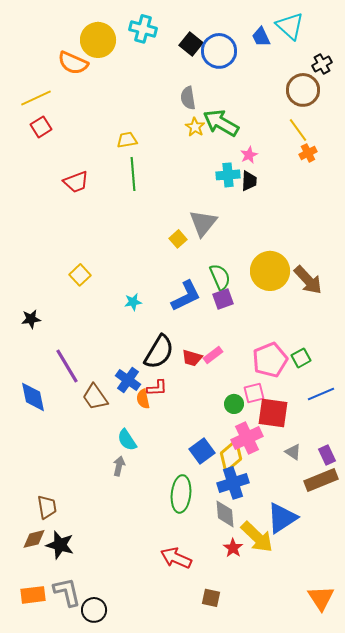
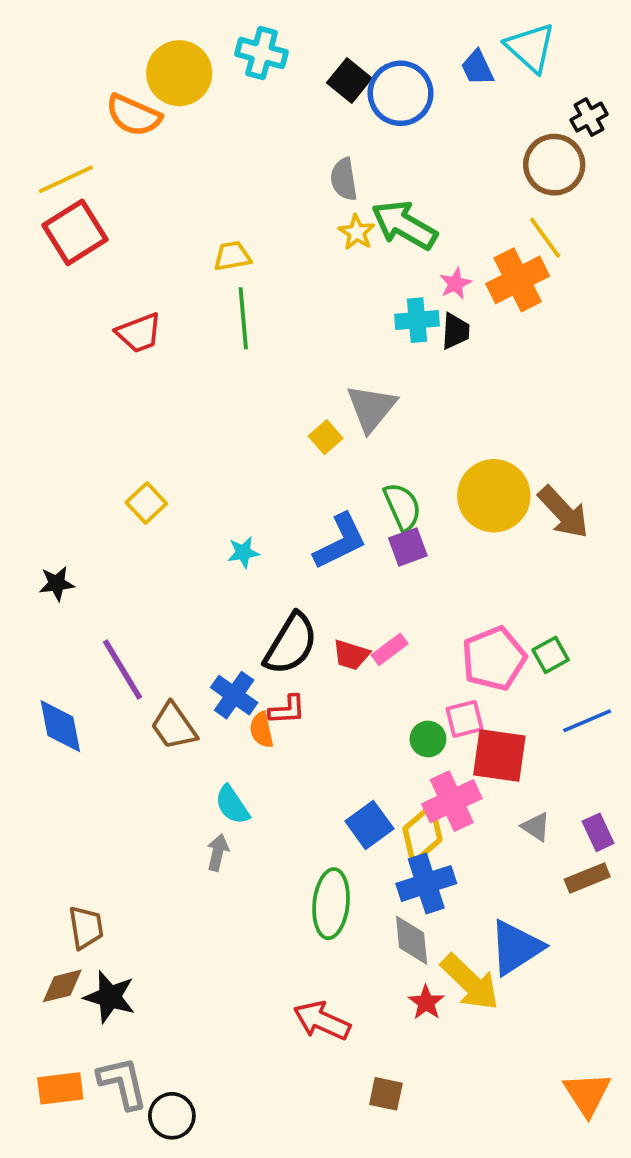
red square: (41, 127) -> (75, 232), size x1.6
orange cross: (308, 153) -> (518, 280), moved, size x1.8
brown rectangle: (321, 480) -> (587, 878), size x0.7

